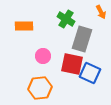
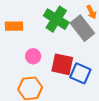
green cross: (66, 19) -> (56, 19), size x1.4
gray rectangle: (82, 39) -> (82, 28), moved, turned -55

